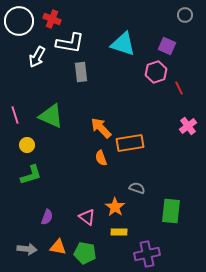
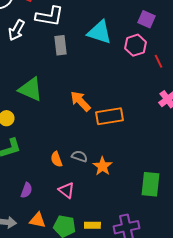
cyan triangle: (123, 44) -> (99, 32), moved
orange semicircle: (101, 158) -> (56, 159), moved
gray semicircle: (137, 188) -> (79, 156), moved
orange star: (115, 207) -> (102, 166), moved
yellow rectangle: (119, 232) -> (92, 225), moved

